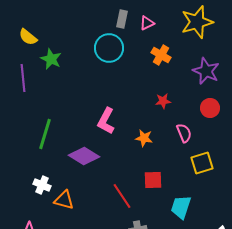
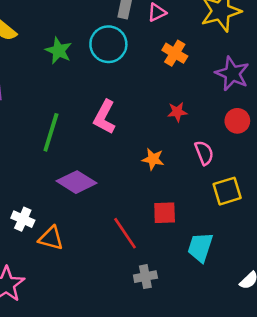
green star: (51, 59) -> (59, 51), moved
pink L-shape: (106, 121) -> (105, 117), moved
green line: (45, 134) -> (51, 132), moved

